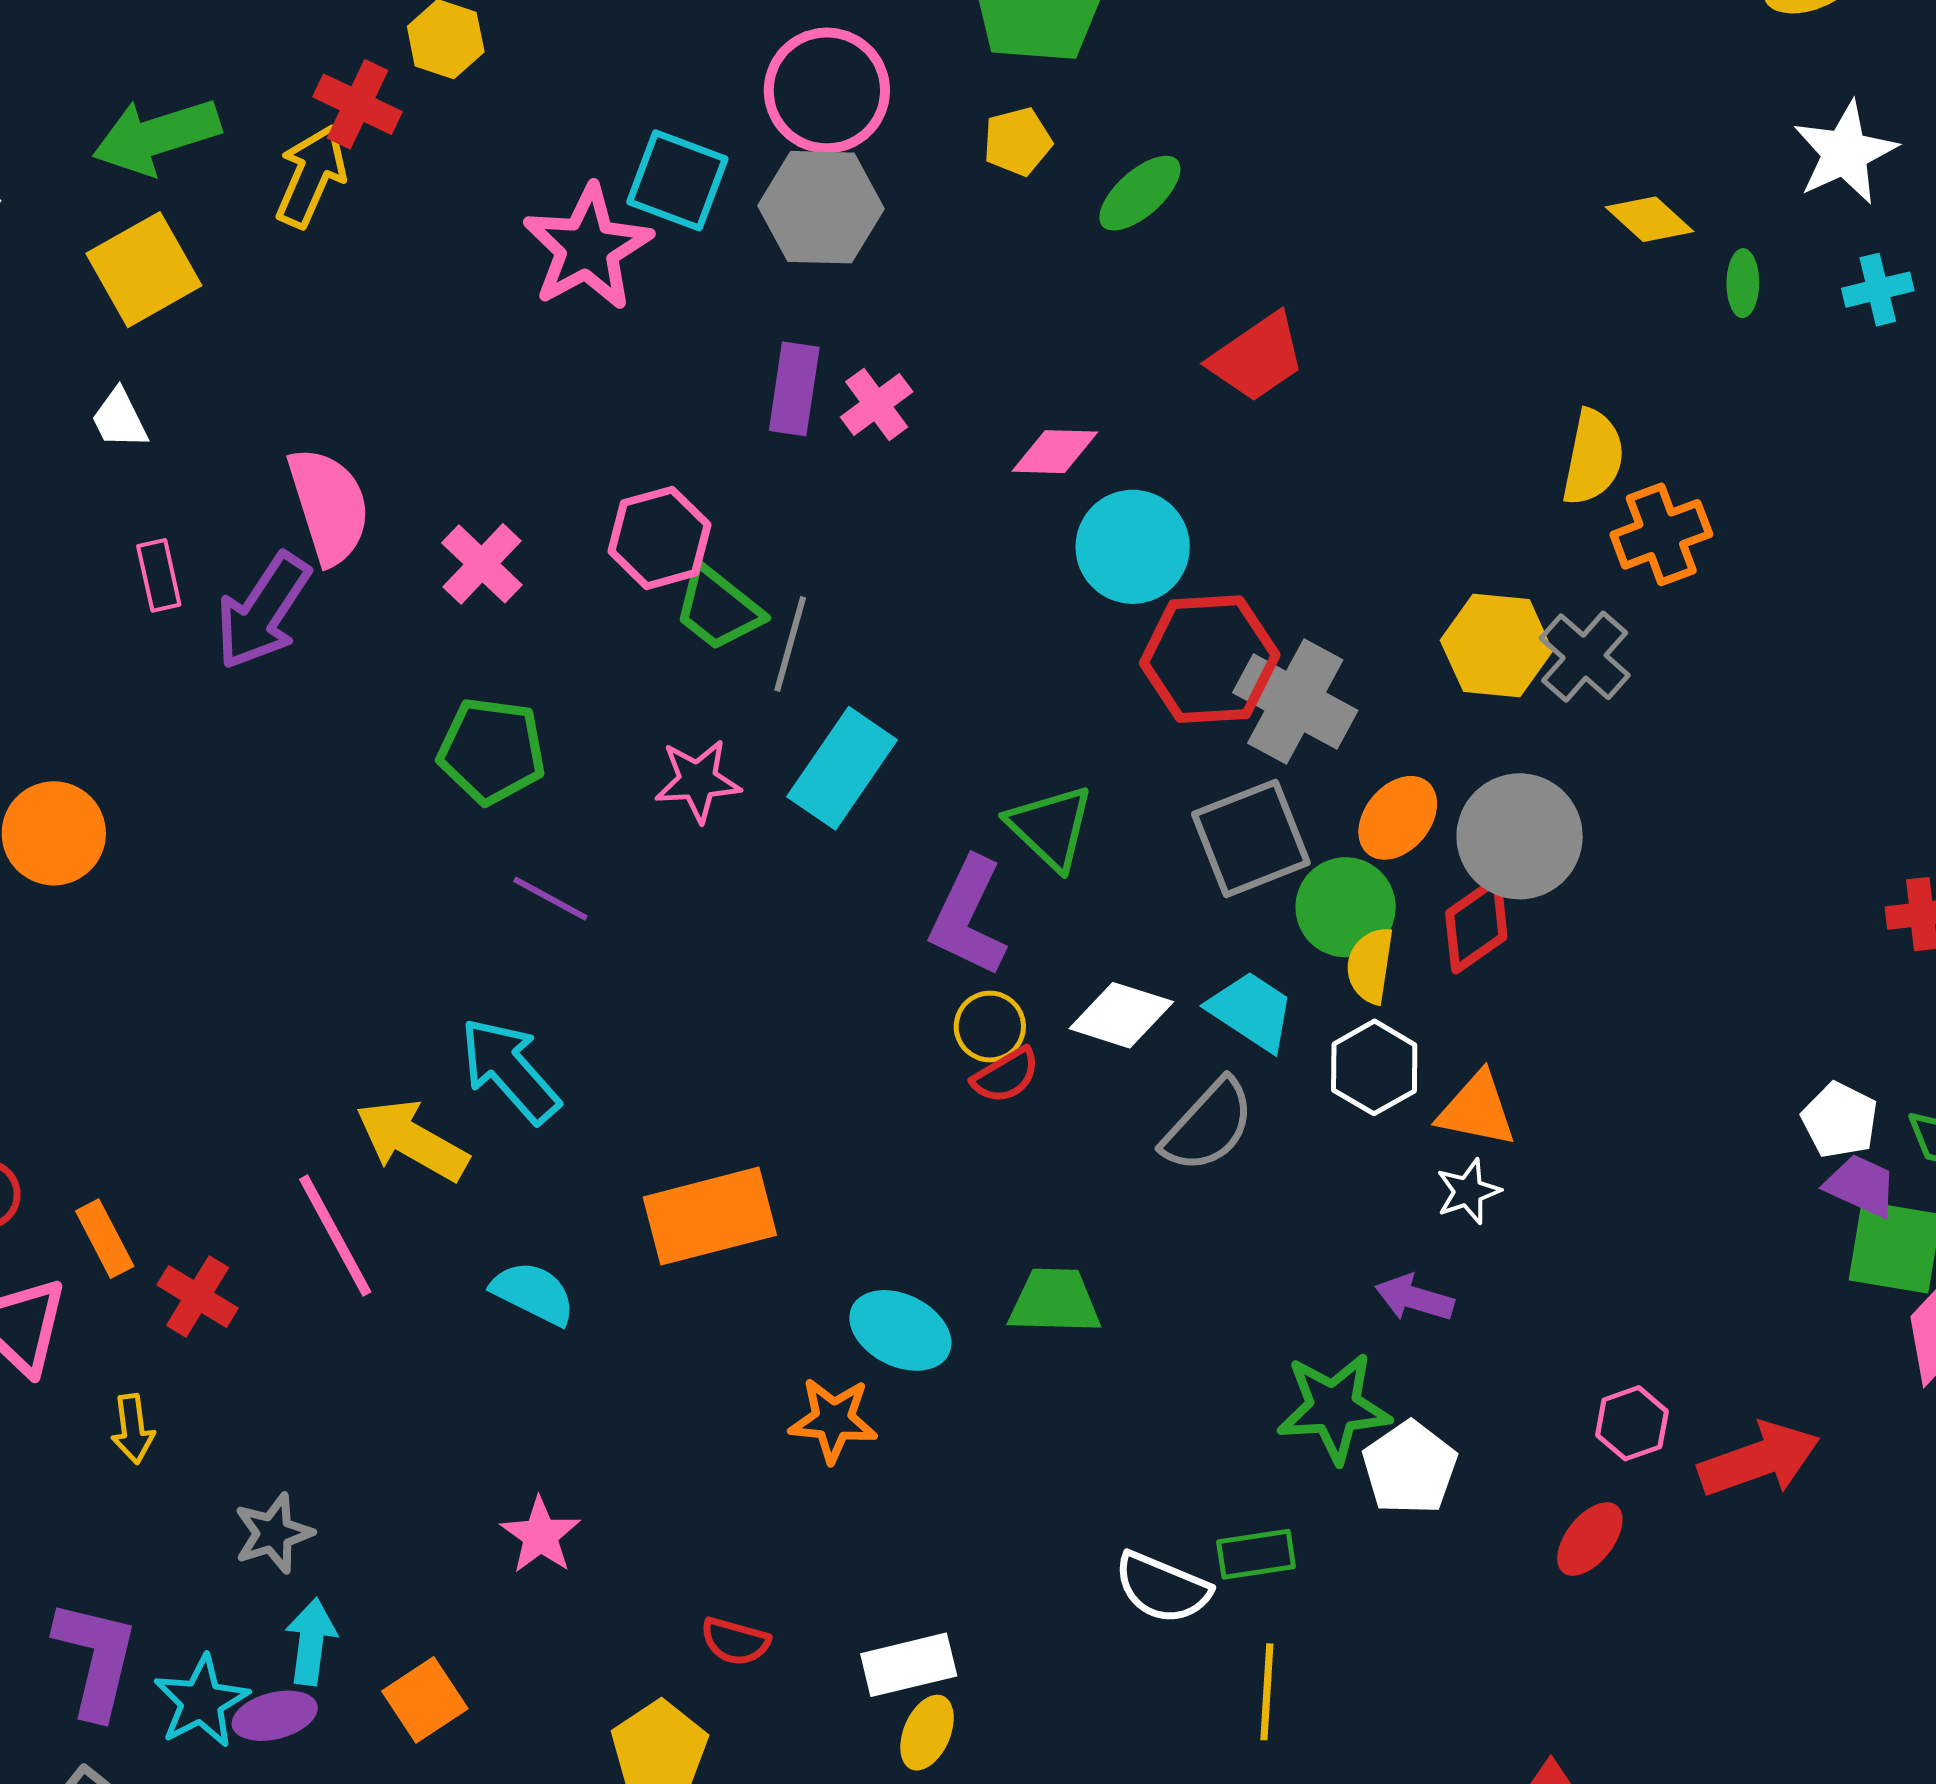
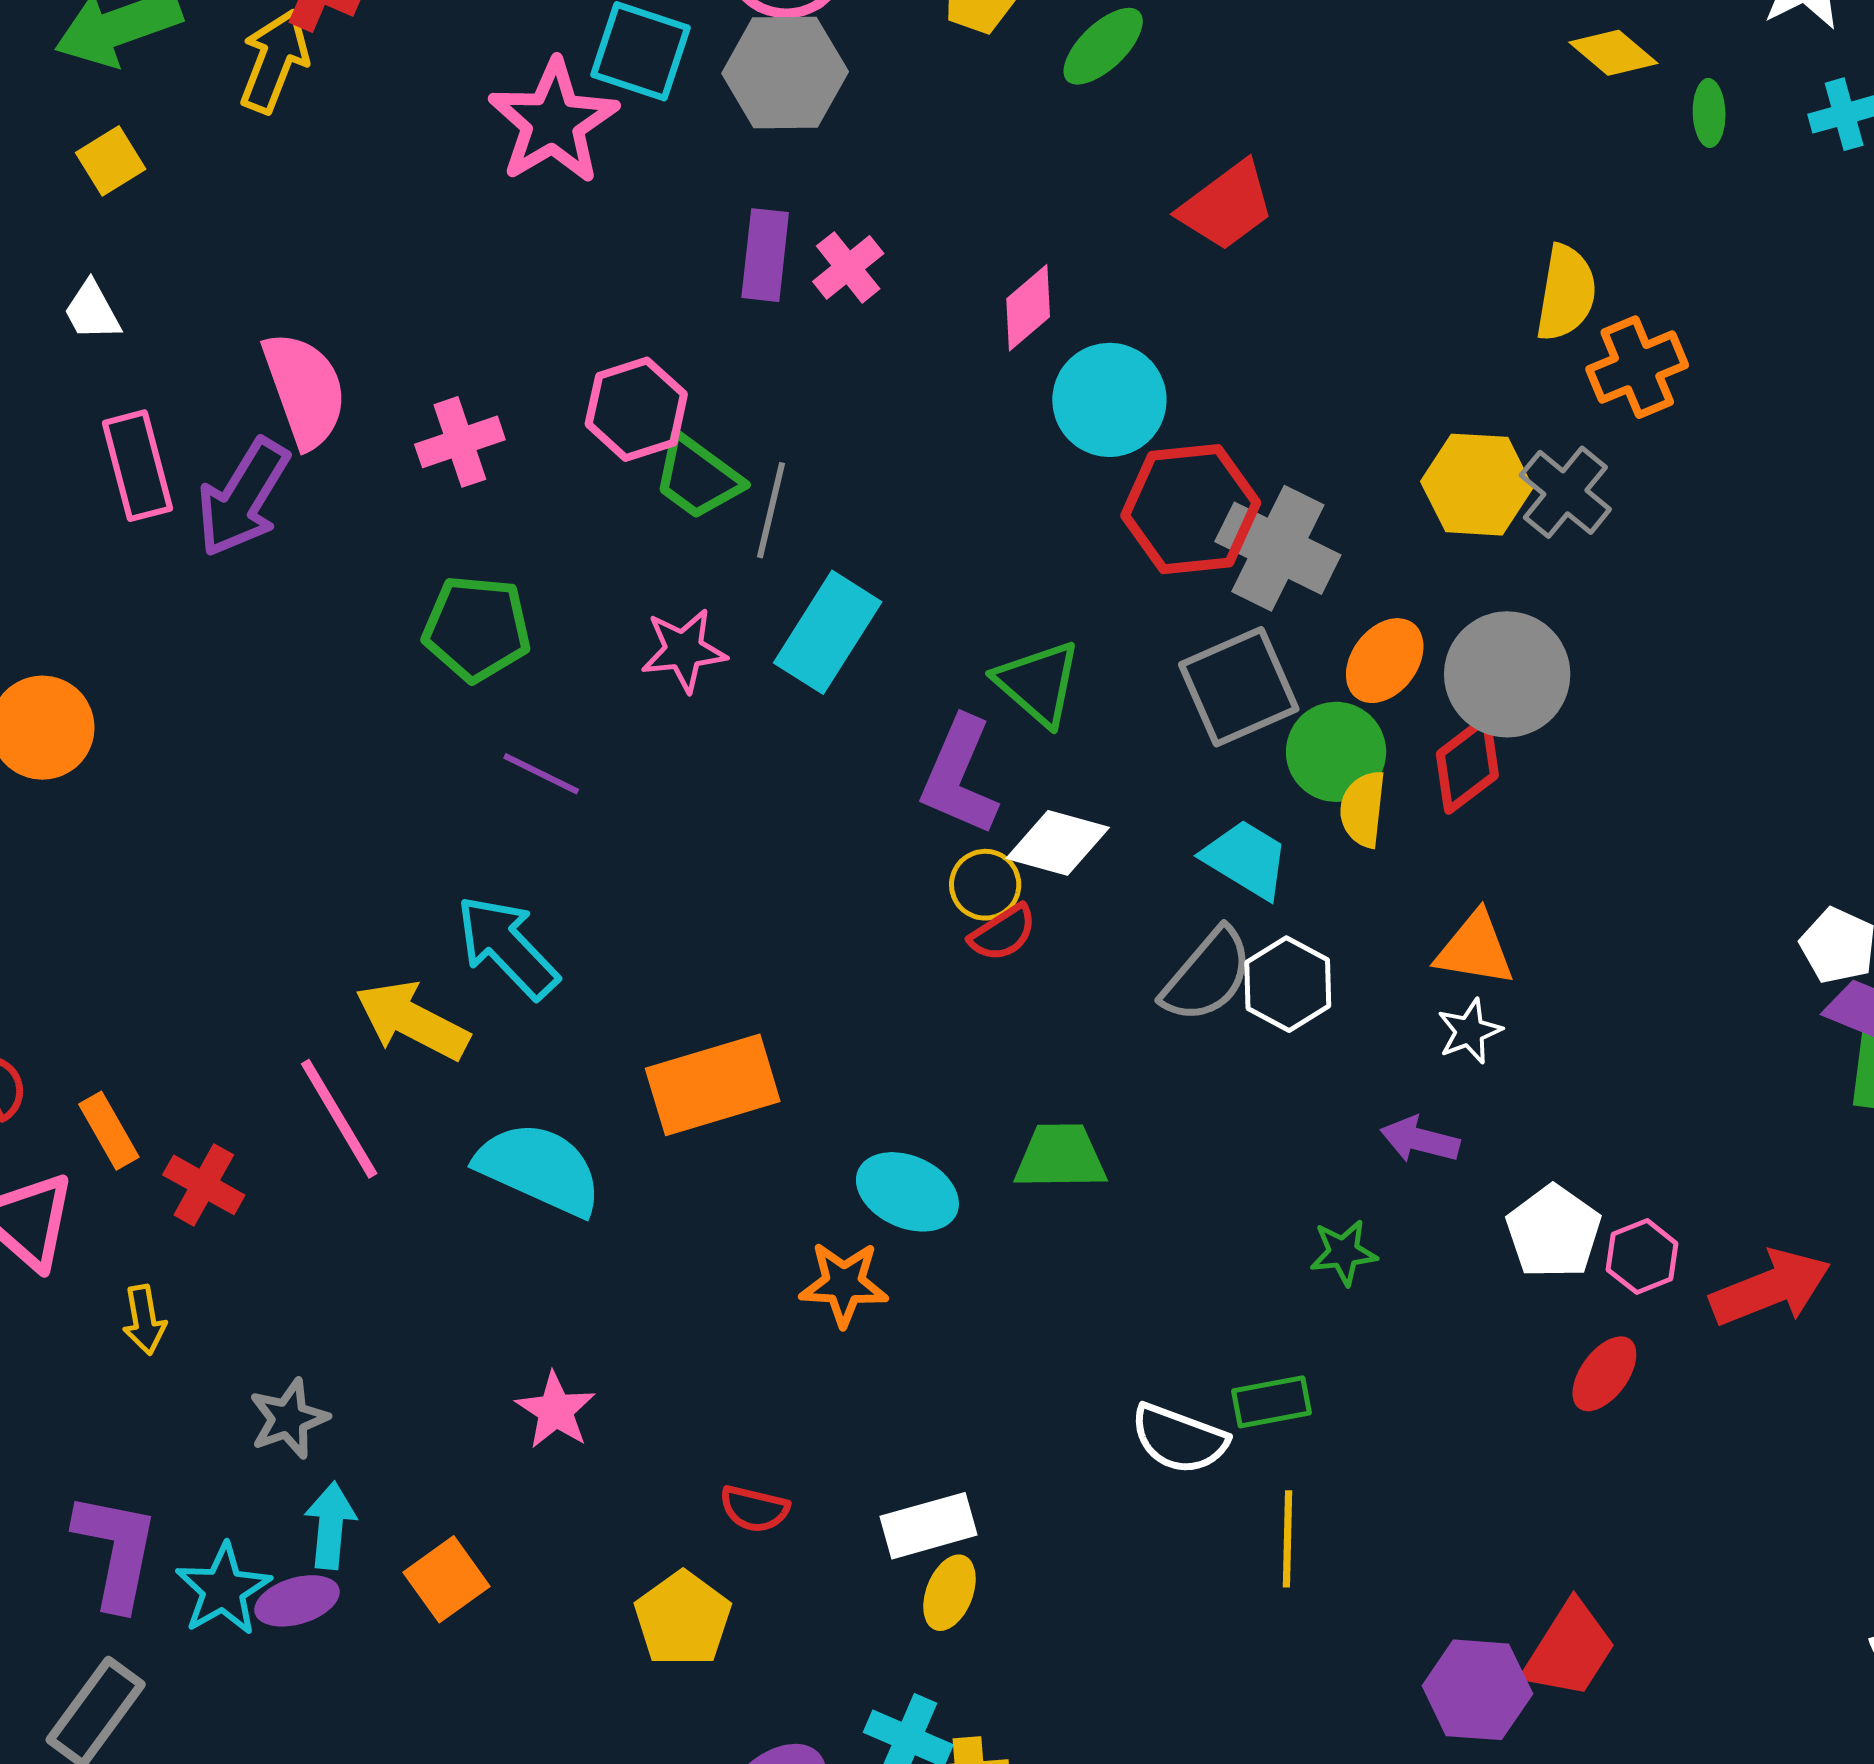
yellow square: (144, 270) -> (111, 161), size x0.6
pink diamond: (1055, 452) -> (1028, 308), turned -40
pink cross: (482, 564) -> (460, 442), turned 30
pink rectangle: (159, 575) -> (137, 466), size x1.5
white diamond: (1121, 1015) -> (1058, 843), moved
white hexagon: (1374, 1067) -> (1288, 984), moved
cyan semicircle: (533, 1293) -> (539, 1169), size x1.5
green star: (1334, 1408) -> (1343, 1252), size x0.6
white pentagon: (1410, 1468) -> (1554, 1232), moved

